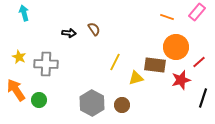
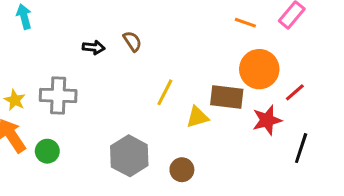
yellow star: (19, 57) -> (15, 100), moved
brown circle: (122, 105) -> (182, 170), moved

